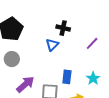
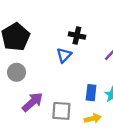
blue rectangle: (67, 77) -> (91, 93), moved

